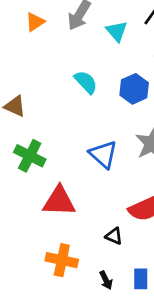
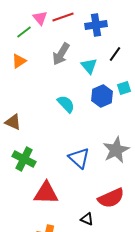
orange triangle: (35, 22) -> (19, 61), moved
blue hexagon: (134, 89) -> (102, 96), moved

